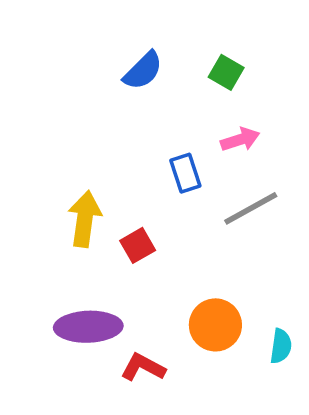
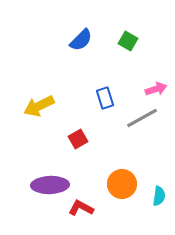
pink arrow: (240, 140) -> (156, 89), moved
yellow arrow: (85, 219) -> (39, 106), moved, turned -124

